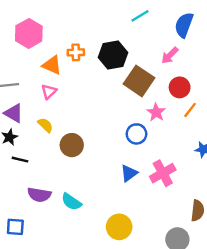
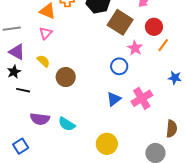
blue square: (15, 227) -> (21, 146), turned -35

